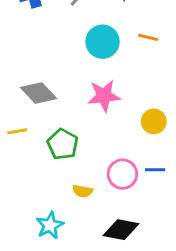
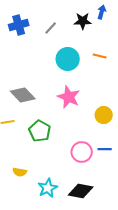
pink star: (104, 96) -> (69, 97), turned 30
yellow semicircle: (83, 191) -> (20, 172), moved
cyan star: (50, 225) -> (48, 188), moved

